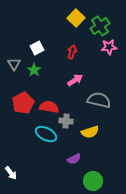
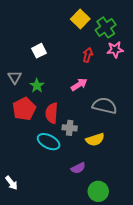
red arrow: (72, 52) -> (88, 55), moved
gray triangle: (14, 64) -> (15, 77), moved
green star: (34, 70) -> (37, 86), moved
red semicircle: (49, 107) -> (52, 113), turned -96

